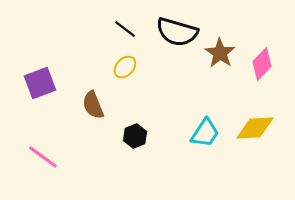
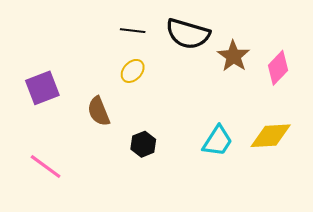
black line: (125, 29) -> (133, 31), turned -30

